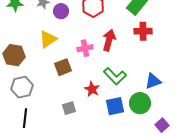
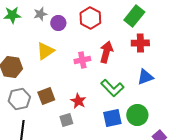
brown square: (63, 67) -> (46, 96), moved
blue triangle: (153, 81) -> (145, 77), moved
red star: (92, 89) -> (78, 101), moved

